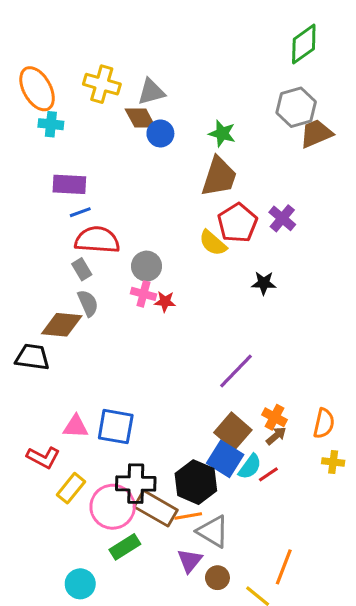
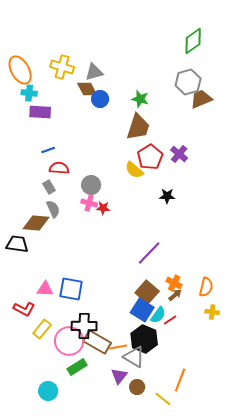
purple rectangle: (69, 184) -> (40, 112), moved
red semicircle: (97, 240) -> (59, 168), size x0.7
black hexagon: (196, 482) -> (144, 339), moved

